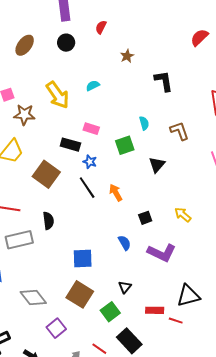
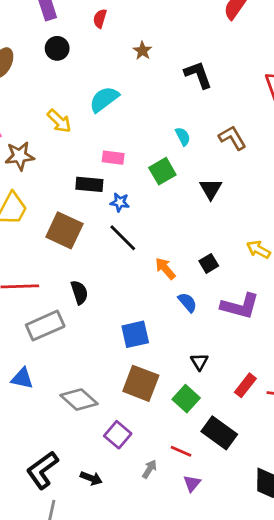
cyan semicircle: (93, 86) -> (104, 99), size x1.6
yellow arrow: (58, 95) -> (59, 121), size x0.7
orange arrow: (116, 193) -> (165, 269), moved
red rectangle: (155, 310) -> (245, 385), turned -42

